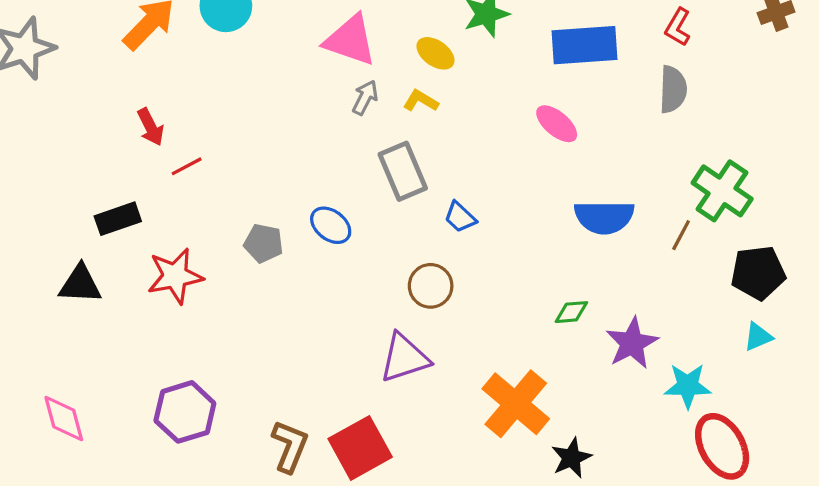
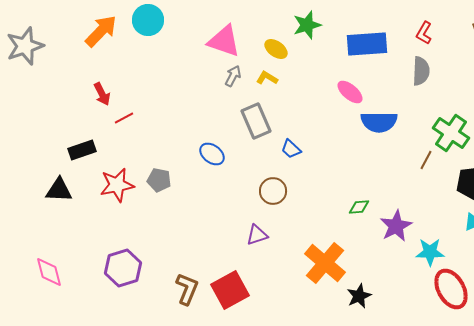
blue semicircle: (604, 217) -> (379, 122), moved
gray pentagon: (264, 243) -> (159, 180), moved
purple triangle: (404, 358) -> (257, 235), size x0.7

